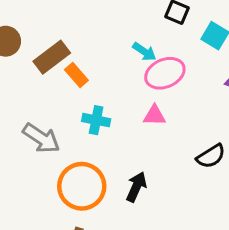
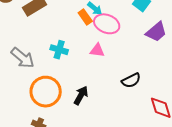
pink ellipse: (165, 73) -> (107, 24), turned 40
orange rectangle: (76, 75) -> (85, 17), moved

